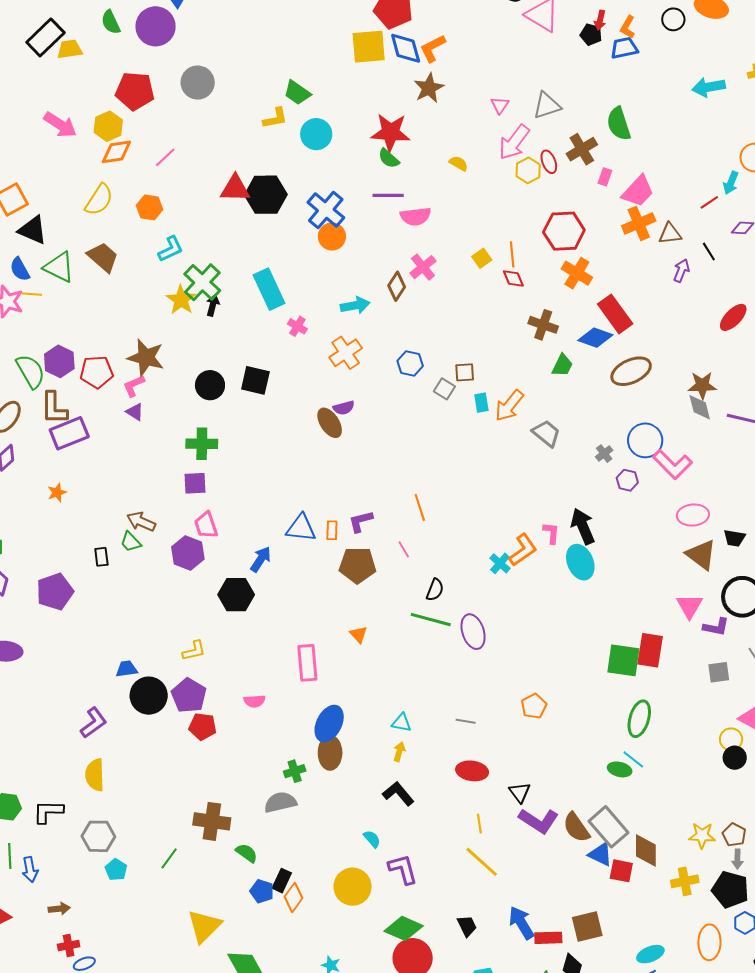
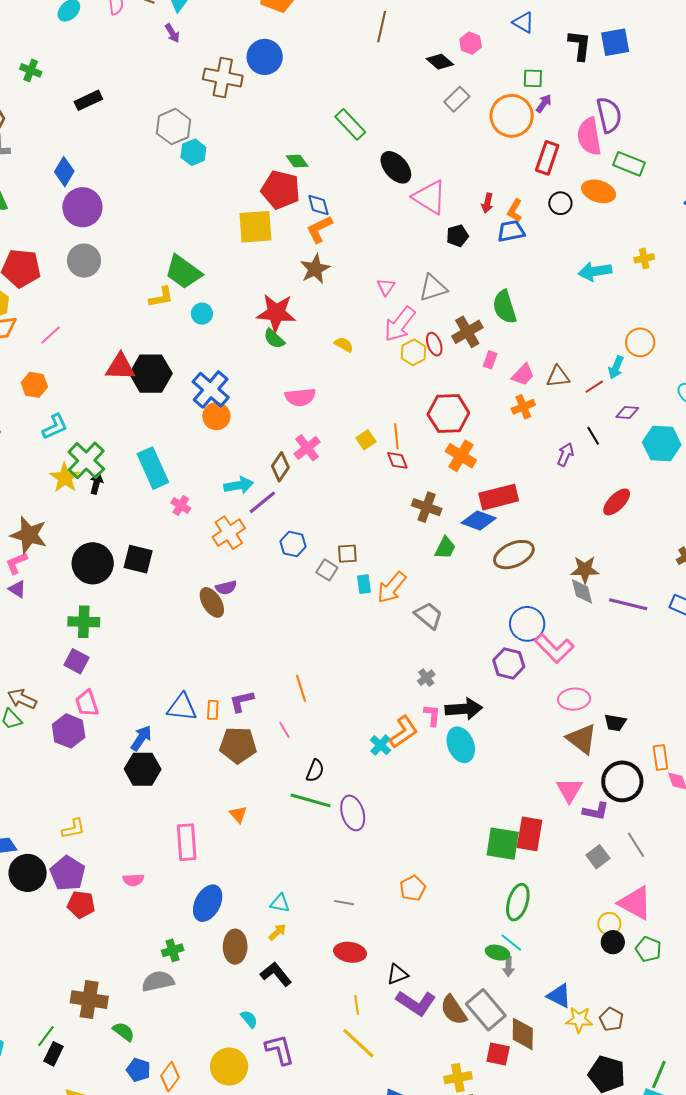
purple circle: (156, 26) -> (82, 207), moved
black pentagon: (591, 35) -> (457, 236), moved, turned -30
blue diamond: (406, 48) -> (318, 205), moved, size x0.7
green trapezoid: (297, 93) -> (183, 272), size x1.4
cyan circle: (316, 134) -> (202, 314), size x0.7
pink trapezoid: (638, 191) -> (523, 375), size x0.7
purple line: (388, 195) -> (262, 502), moved, turned -40
orange cross: (639, 223) -> (523, 407), size x0.7
brown triangle: (670, 234) -> (558, 377), moved
red rectangle: (615, 314) -> (499, 497), turned -69
black circle: (210, 385) -> (93, 563), size x1.4
gray cross: (604, 454) -> (426, 678), moved
purple hexagon: (627, 480) -> (509, 663), size x1.4
purple square: (195, 483) -> (76, 661), turned 30
black arrow: (583, 526) -> (464, 709), turned 108
black hexagon: (236, 595) -> (143, 769), moved
gray square: (719, 672) -> (598, 857), turned -30
yellow arrow: (399, 752) -> (277, 932), turned 30
brown ellipse: (330, 753) -> (235, 947), moved
black triangle: (520, 792) -> (397, 974), turned 45
blue triangle: (600, 854) -> (559, 996), moved
gray arrow: (737, 859) -> (508, 967), moved
black rectangle: (282, 881) -> (54, 1054), moved
yellow cross: (685, 881) -> (458, 1078), moved

